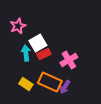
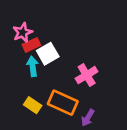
red rectangle: (44, 54) -> (31, 45), moved
purple arrow: (65, 87) -> (88, 118), moved

